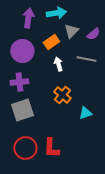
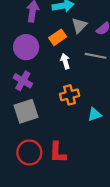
purple cross: (19, 82) -> (23, 81), turned 36
orange cross: (62, 95) -> (70, 95), turned 36

